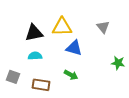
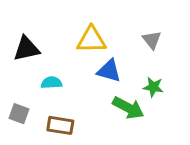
black triangle: (34, 33) -> (26, 49), moved
green star: (118, 63) -> (153, 87), moved
green arrow: (71, 75) -> (128, 108), moved, size x1.5

